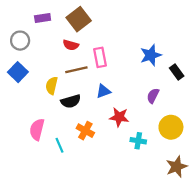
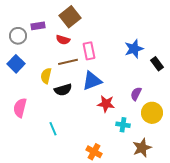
purple rectangle: (43, 18) -> (38, 26), moved
blue triangle: (103, 91) -> (92, 81), size x1.5
purple semicircle: (153, 96) -> (136, 94), moved
pink semicircle: (37, 129) -> (20, 108), moved
orange cross: (85, 131) -> (94, 152), moved
brown star: (177, 167) -> (142, 148), moved

